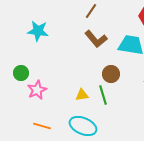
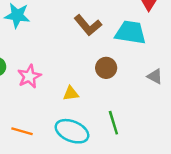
pink star: (37, 90) -> (29, 76), moved
green line: (103, 95) -> (113, 123), moved

